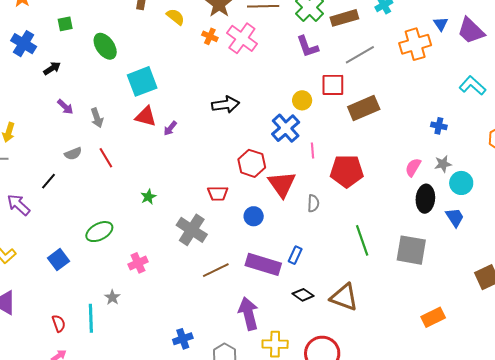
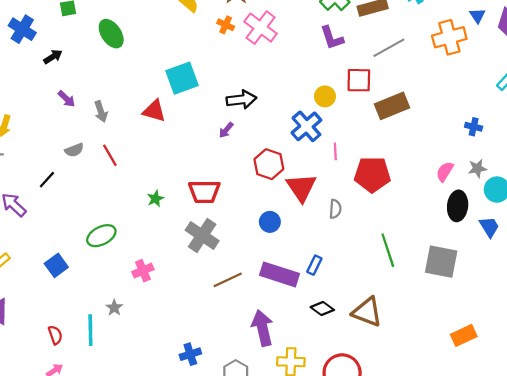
cyan square: (142, 81) -> (182, 78), moved
purple arrow: (170, 128) -> (226, 130), moved
red trapezoid: (218, 193) -> (204, 192), moved, size x1.4

